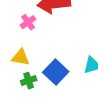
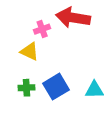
yellow triangle: (21, 57) -> (29, 51), moved

